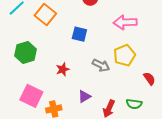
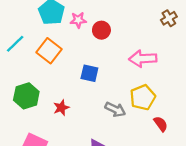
red star: (63, 69) -> (61, 108), moved
red semicircle: (149, 79) -> (161, 124), moved

